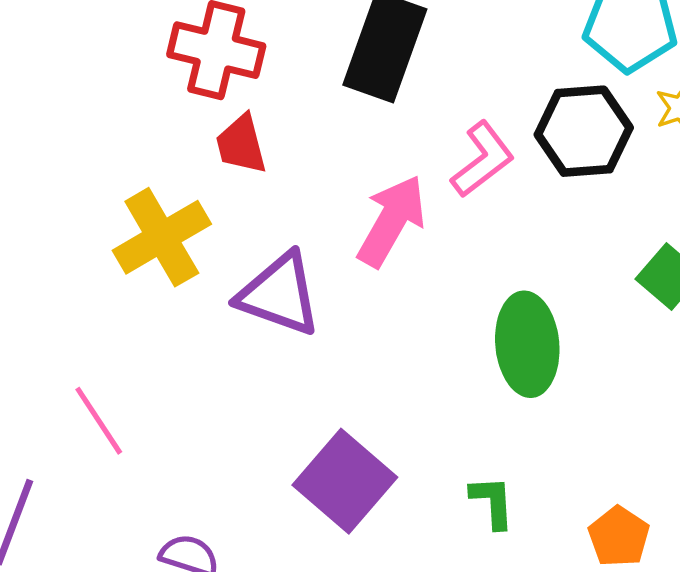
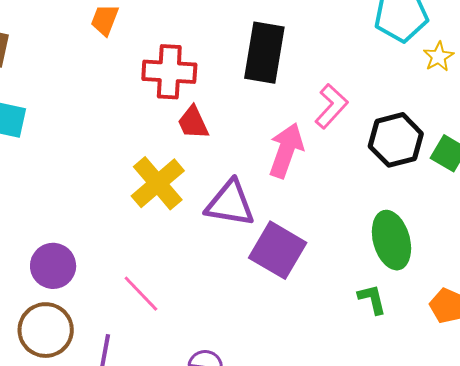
black hexagon: (584, 131) -> (396, 140), moved
green ellipse: (527, 344) -> (391, 240), moved
purple square: (345, 481) -> (278, 250), moved

